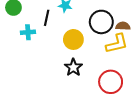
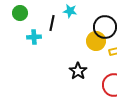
yellow circle: (73, 39) -> (96, 41), moved

